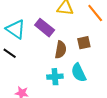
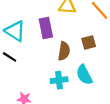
purple rectangle: (45, 28) -> (46, 28), turned 42

